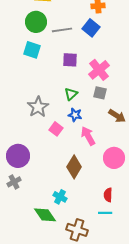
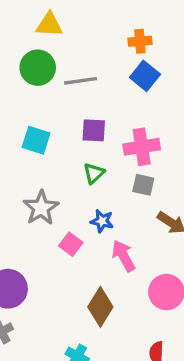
blue square: (91, 28) -> (145, 76), moved
cyan square: (32, 50) -> (36, 140), moved
pink cross: (99, 70) -> (142, 147), turned 30
green triangle: (71, 94) -> (94, 173), moved

